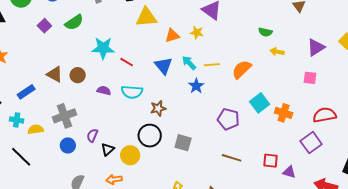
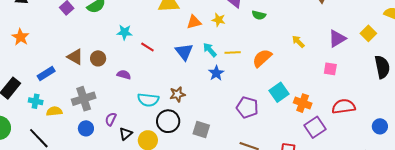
green semicircle: (265, 32) -> (259, 15), moved
cyan star: (103, 48) -> (124, 32), size x0.7
yellow arrow: (277, 52) -> (298, 42), turned 32
cyan semicircle: (132, 92) -> (148, 100), moved
purple square: (311, 143) -> (315, 127), moved

